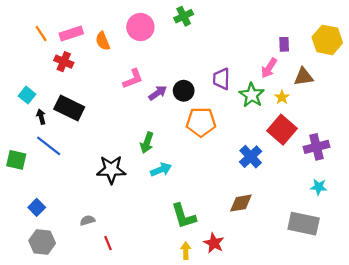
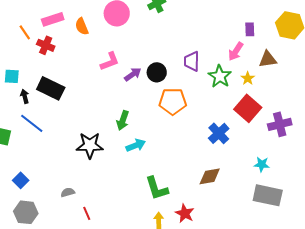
orange line: (41, 33) -> (25, 32), moved
cyan square: (27, 95) -> (12, 76), turned -35
cyan star: (319, 187) -> (262, 164), moved

